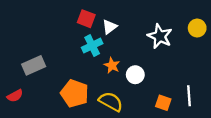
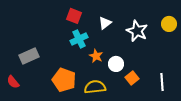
white triangle: (110, 27) -> (105, 23), moved
red semicircle: (15, 96) -> (13, 82), turned 80
yellow semicircle: (111, 102) -> (95, 87), turned -35
orange square: (163, 103) -> (132, 78), moved, turned 32

